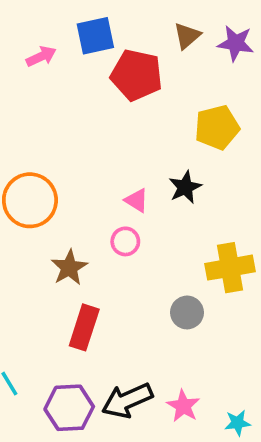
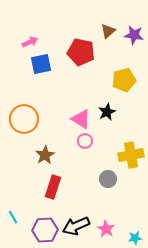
blue square: (95, 36) -> (41, 64), moved
pink triangle: (137, 200) -> (81, 119), size x1.5
pink circle: (125, 241) -> (85, 141), moved

